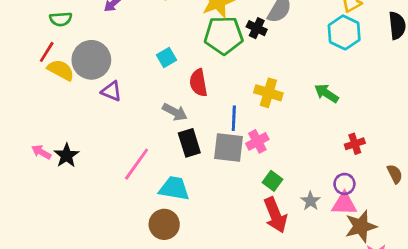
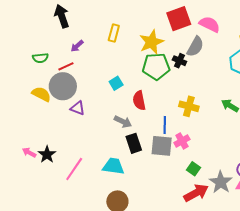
red line: (47, 52) -> (66, 66), moved, turned 35
pink line: (137, 164) -> (74, 169), moved
cyan trapezoid: (174, 188) -> (113, 166), moved
gray star: (310, 201) -> (221, 182), size x1.6
red arrow: (275, 215) -> (196, 193), turned -95

